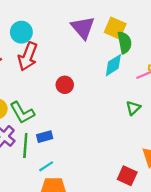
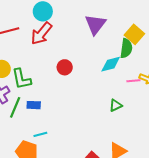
yellow square: (115, 28) -> (134, 34), moved
cyan line: (46, 166) -> (40, 134), moved

